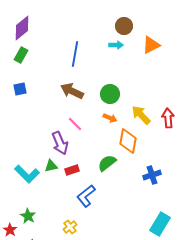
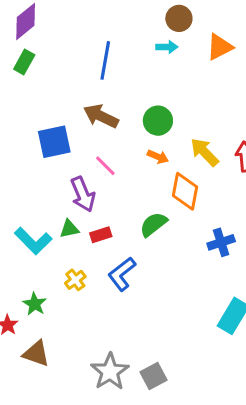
blue square: (20, 89) -> (54, 142), moved, size x1.6
yellow cross: (70, 227) -> (75, 280), moved

